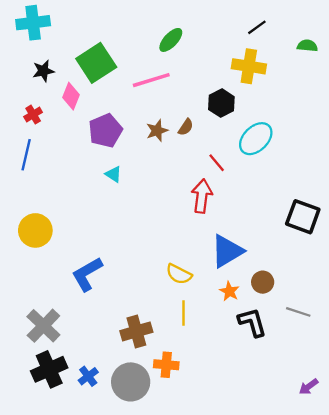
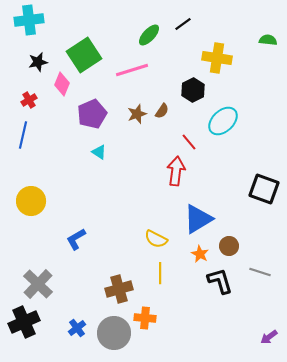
black line: (257, 27) -> (183, 24), moved
blue L-shape: (87, 274) -> (76, 239), size x0.7
black cross: (49, 369) -> (24, 322), moved

